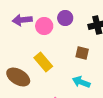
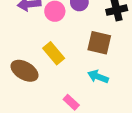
brown square: (82, 53) -> (99, 43), size x1.5

